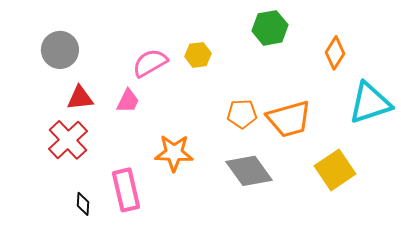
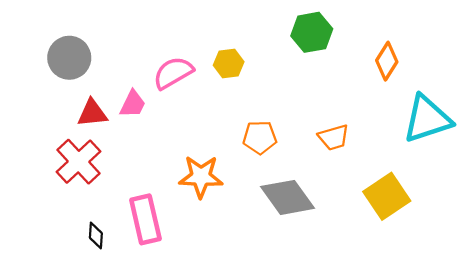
pink trapezoid: (128, 101) -> (133, 104), moved
orange pentagon: (242, 114) -> (260, 137), moved
orange trapezoid: (289, 119) -> (334, 137), size x0.6

